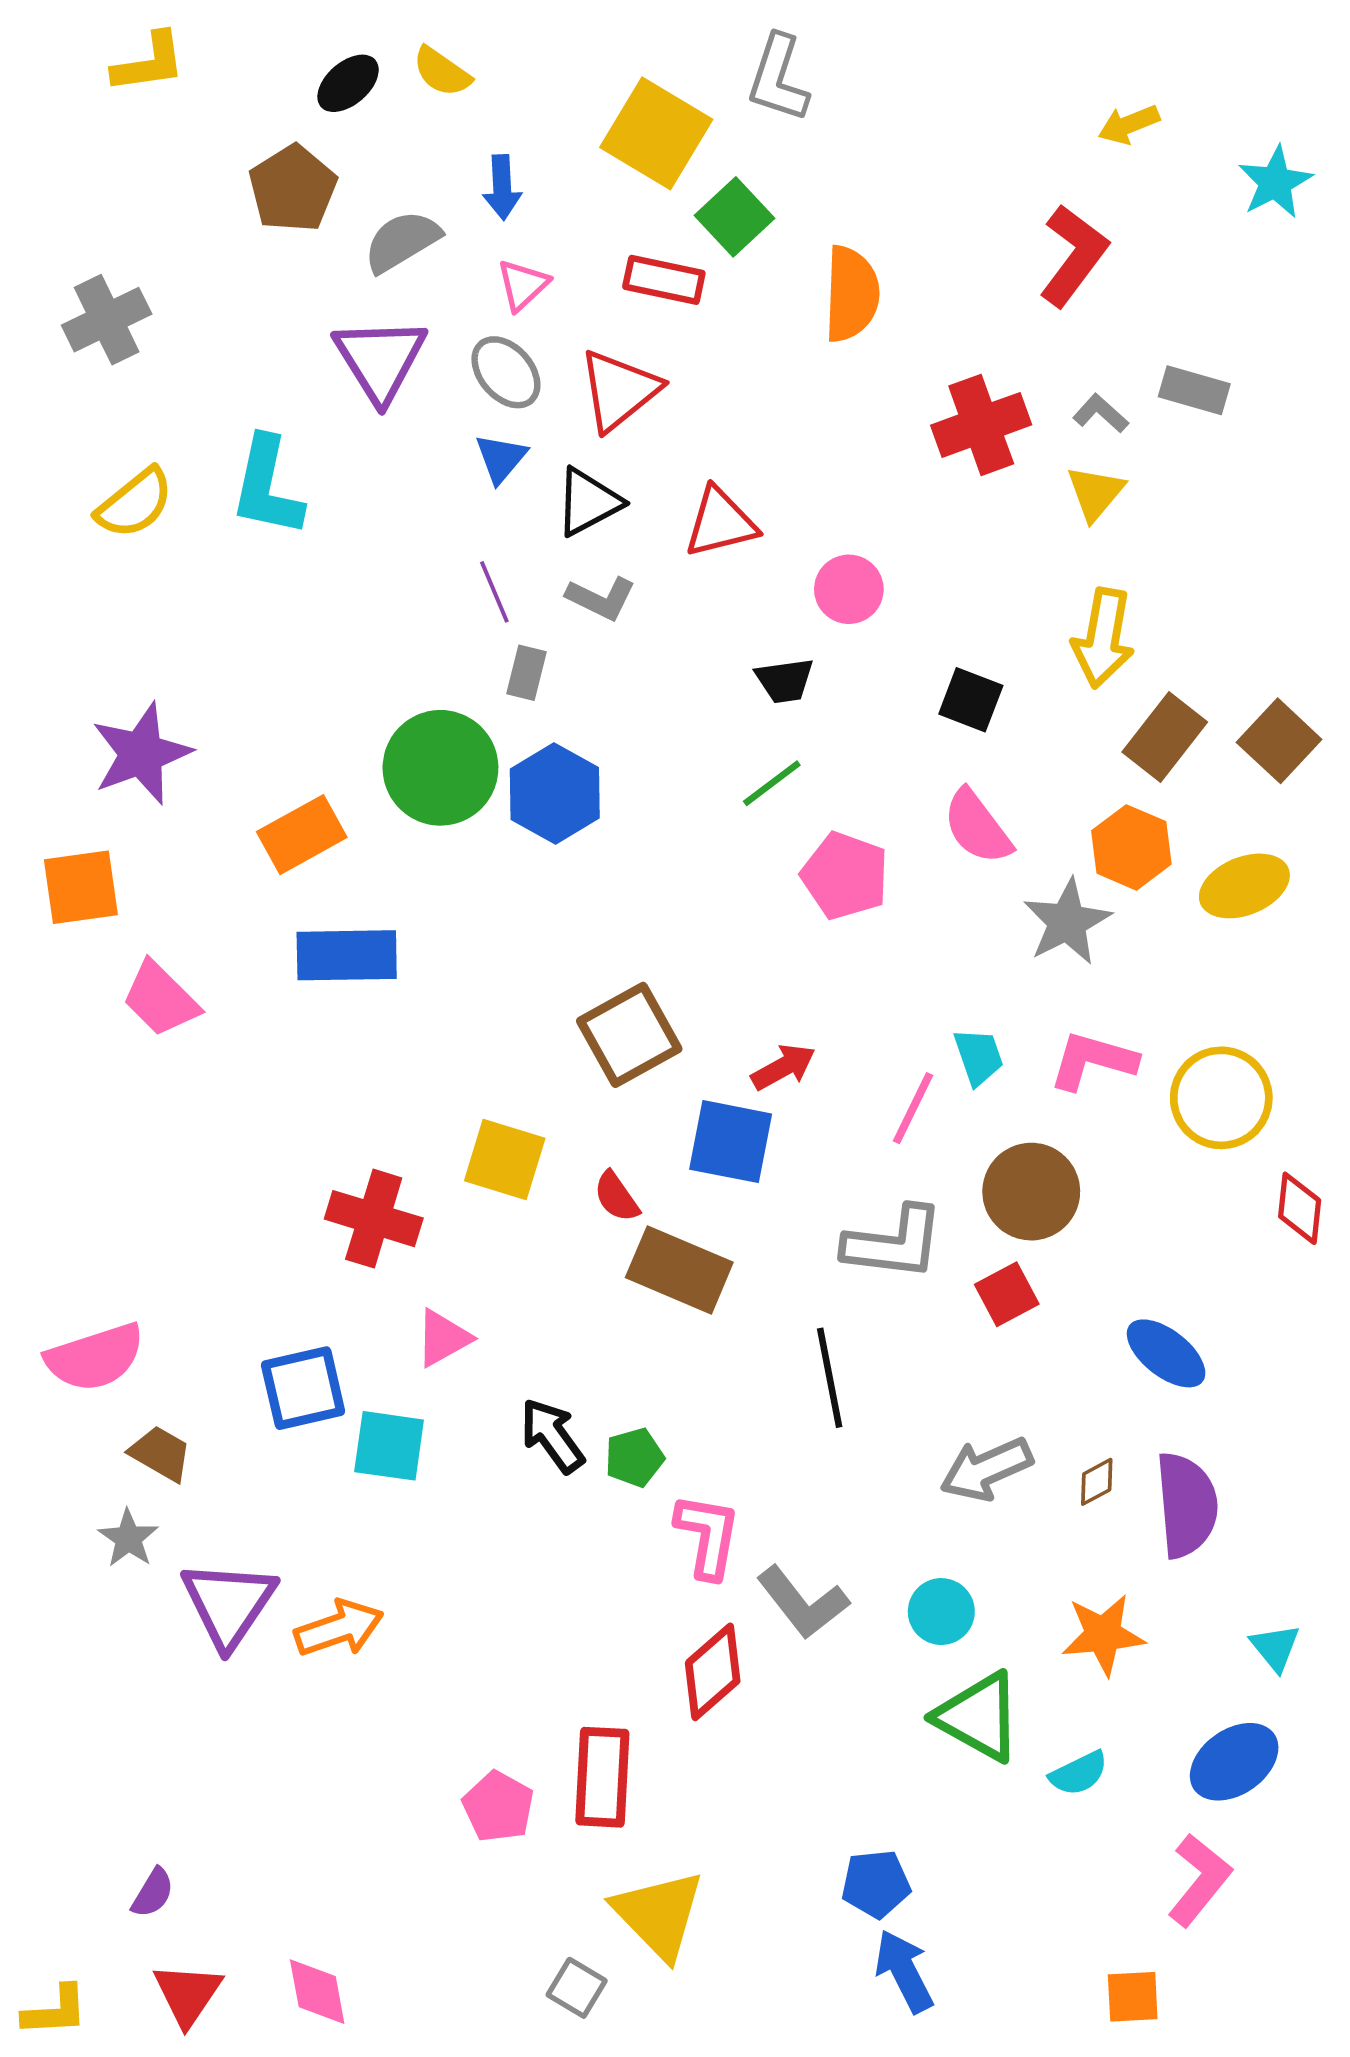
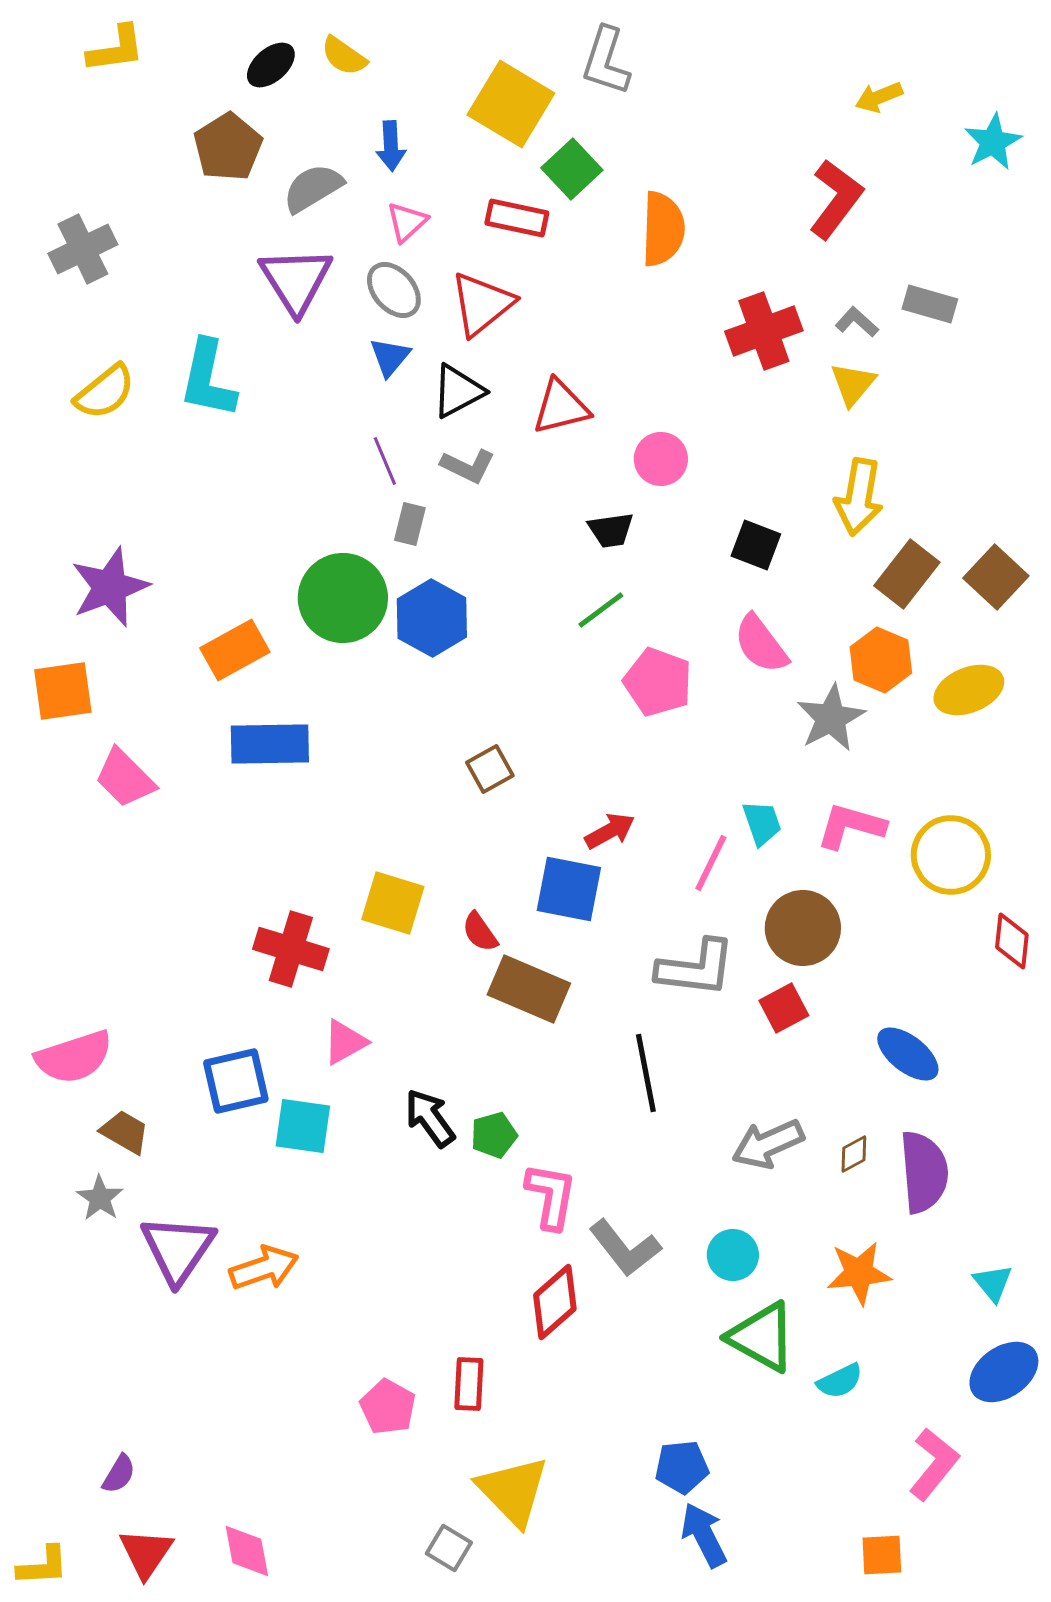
brown square: (629, 1035) -> (490, 769), moved, size x0.6
blue ellipse: (1234, 1762) -> (1004, 1372), moved
red rectangle: (602, 1777) -> (469, 1384), size x0.7

